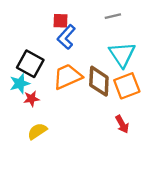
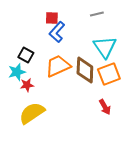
black square: (30, 64) -> (26, 55), size x0.7
yellow semicircle: (37, 131) -> (32, 113), size x1.5

